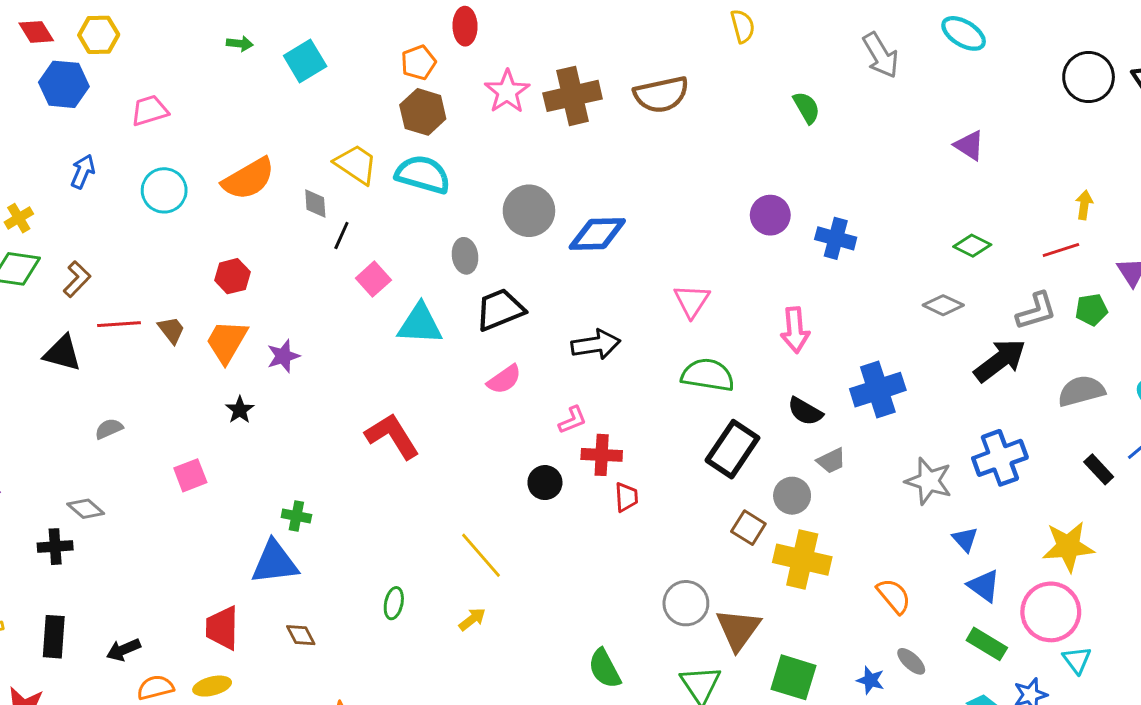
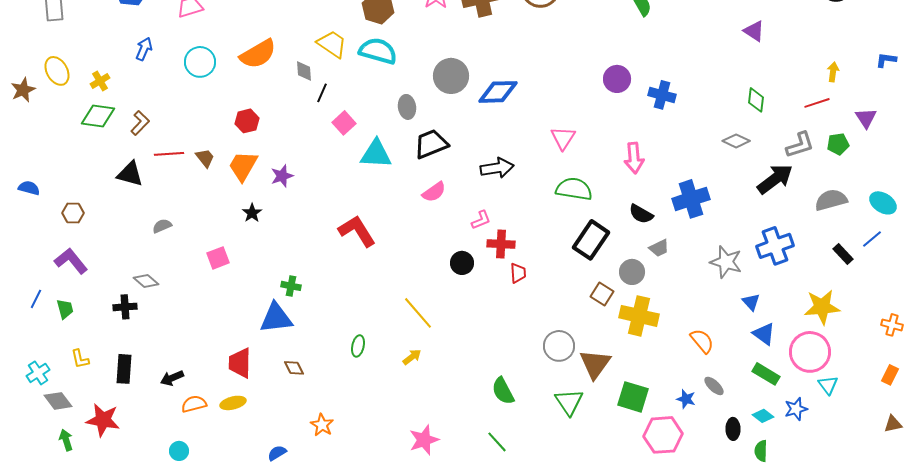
green diamond: (972, 246) -> (756, 100), turned 70

